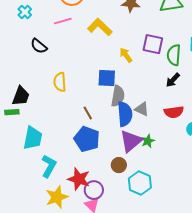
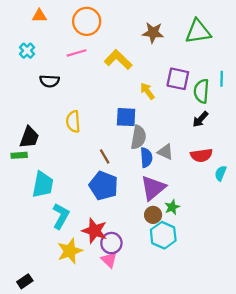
cyan cross: (25, 12) -> (27, 51), moved
black semicircle: (39, 46) -> (50, 81), turned -36
blue semicircle: (125, 114) -> (146, 158), size x0.7
green star: (148, 141) -> (172, 207), moved
brown circle: (119, 165) -> (153, 215), moved

